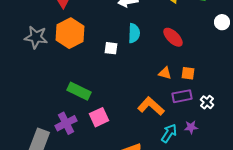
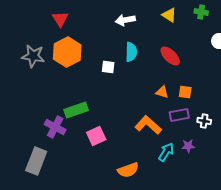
green rectangle: (79, 91) -> (76, 110), turned -45
white cross: (207, 102) -> (204, 121), turned -32
purple cross: (66, 123) -> (55, 127), moved, turned -35

